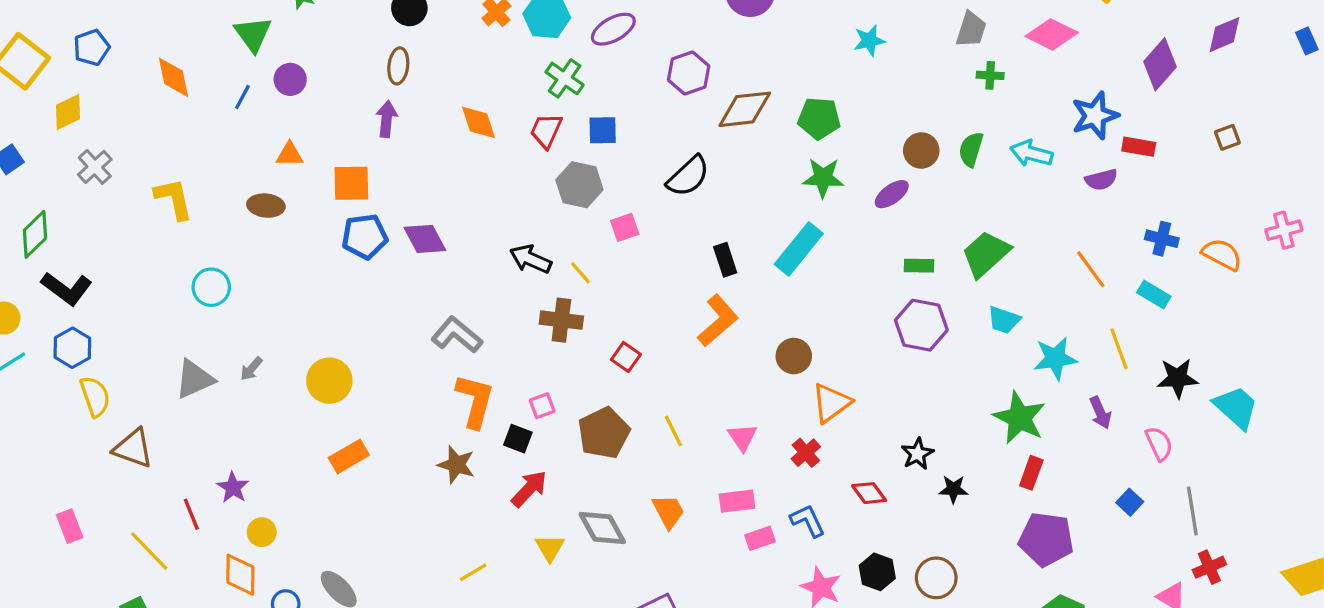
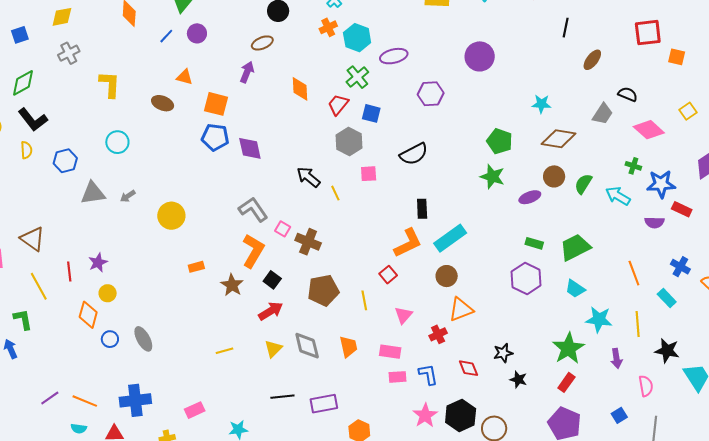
brown ellipse: (398, 66) -> (262, 43), turned 45
green cross: (990, 75) -> (633, 166), moved
brown diamond: (745, 109) -> (559, 139), moved
cyan rectangle: (799, 249) -> (450, 238), moved
brown cross: (561, 320) -> (308, 242), moved
blue hexagon: (72, 348) -> (65, 161), moved
red square: (626, 357) -> (388, 275), moved
yellow semicircle: (95, 396) -> (26, 150), moved, size x0.7
pink square: (542, 406) -> (283, 229), moved, turned 35
brown triangle: (133, 448) -> (33, 239), moved
orange rectangle: (349, 456) -> (196, 267), moved, size x0.7
black hexagon: (877, 572) -> (461, 415), size x1.4

